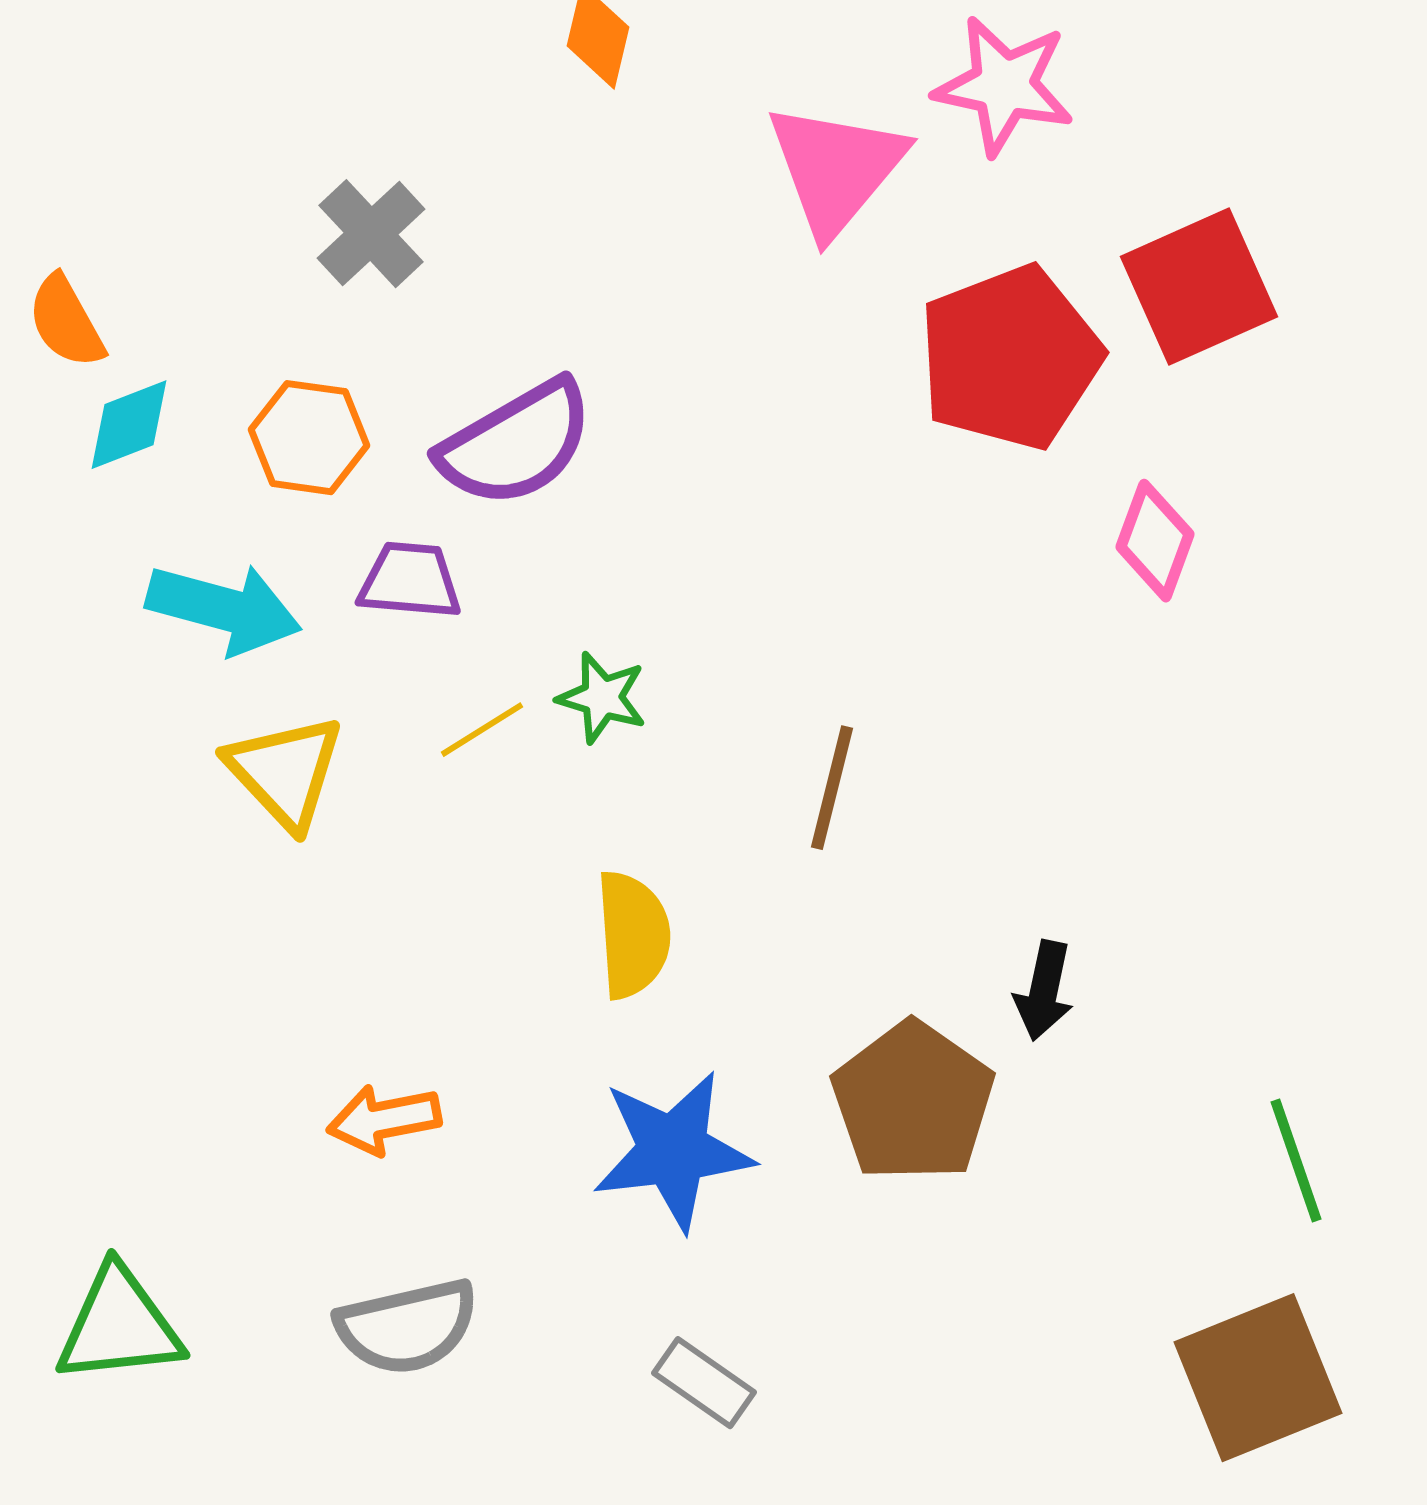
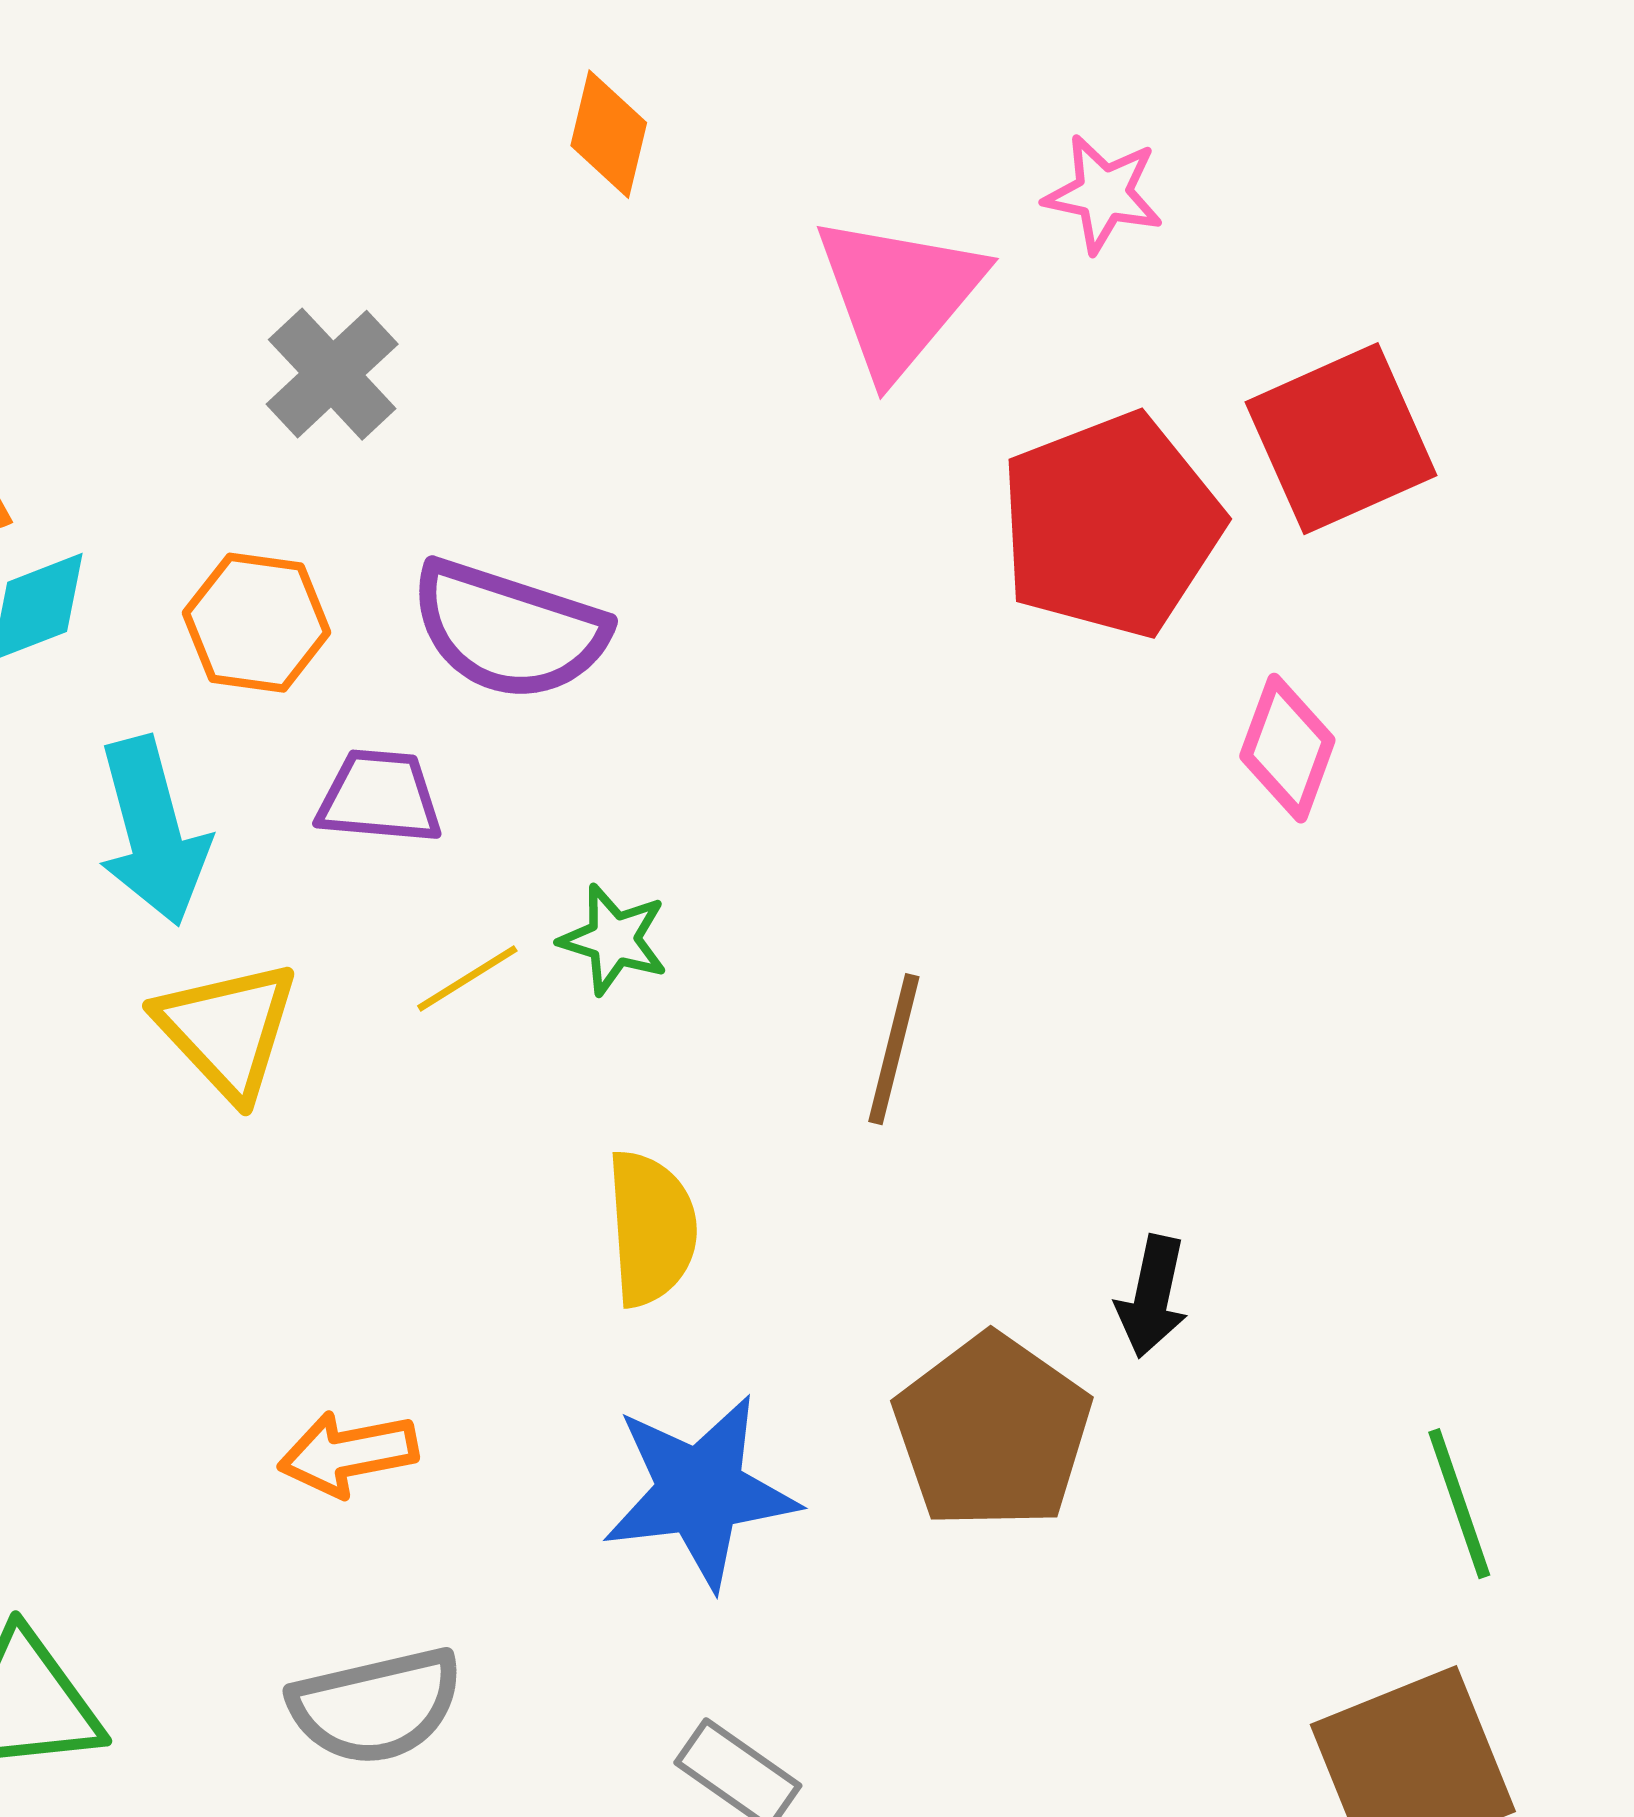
pink star: (1004, 86) -> (1103, 194), size x0.7
purple semicircle: (516, 444) -> (509, 630), turned 48
cyan arrow: (224, 609) -> (153, 831), turned 60

